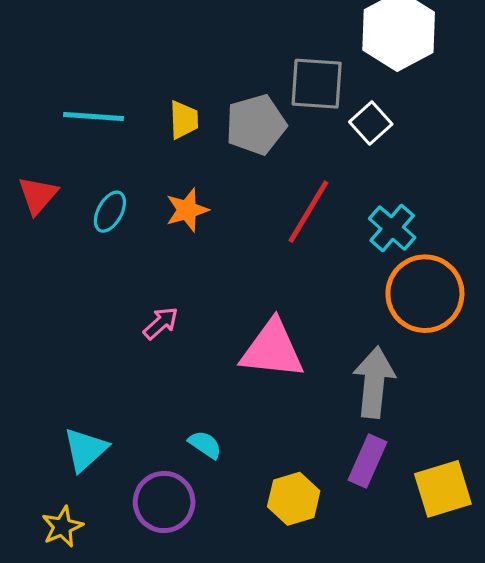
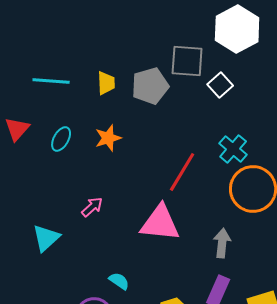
red line: (308, 212) -> (182, 172), moved
gray arrow: (374, 382) -> (222, 243), size x0.7
cyan triangle: (85, 450) -> (46, 238), moved

